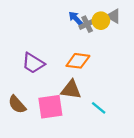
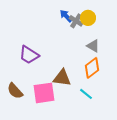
gray triangle: (113, 16) -> (93, 46), moved
gray cross: (87, 24) -> (76, 21), turned -32
orange diamond: (78, 61) -> (92, 68), moved, turned -45

